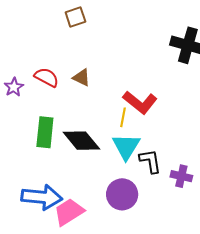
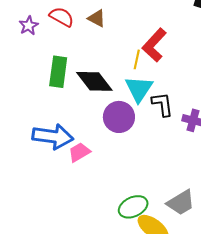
red L-shape: (140, 102) -> (154, 45), turned 92
purple circle: (122, 194) -> (119, 117), moved
pink trapezoid: (69, 212) -> (79, 152), size x0.7

